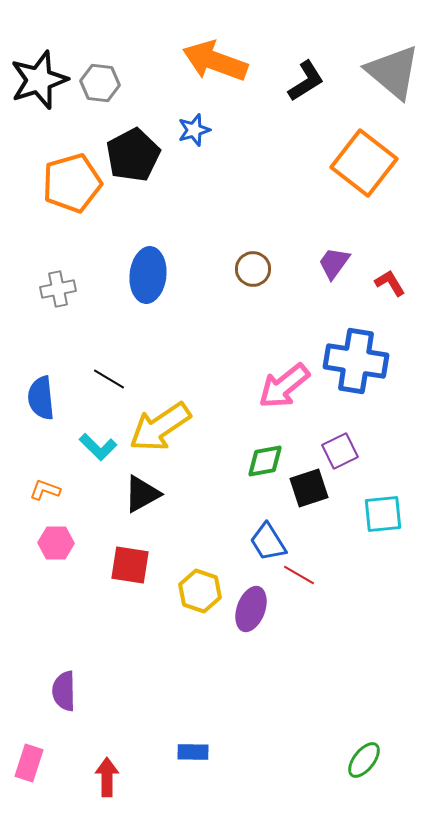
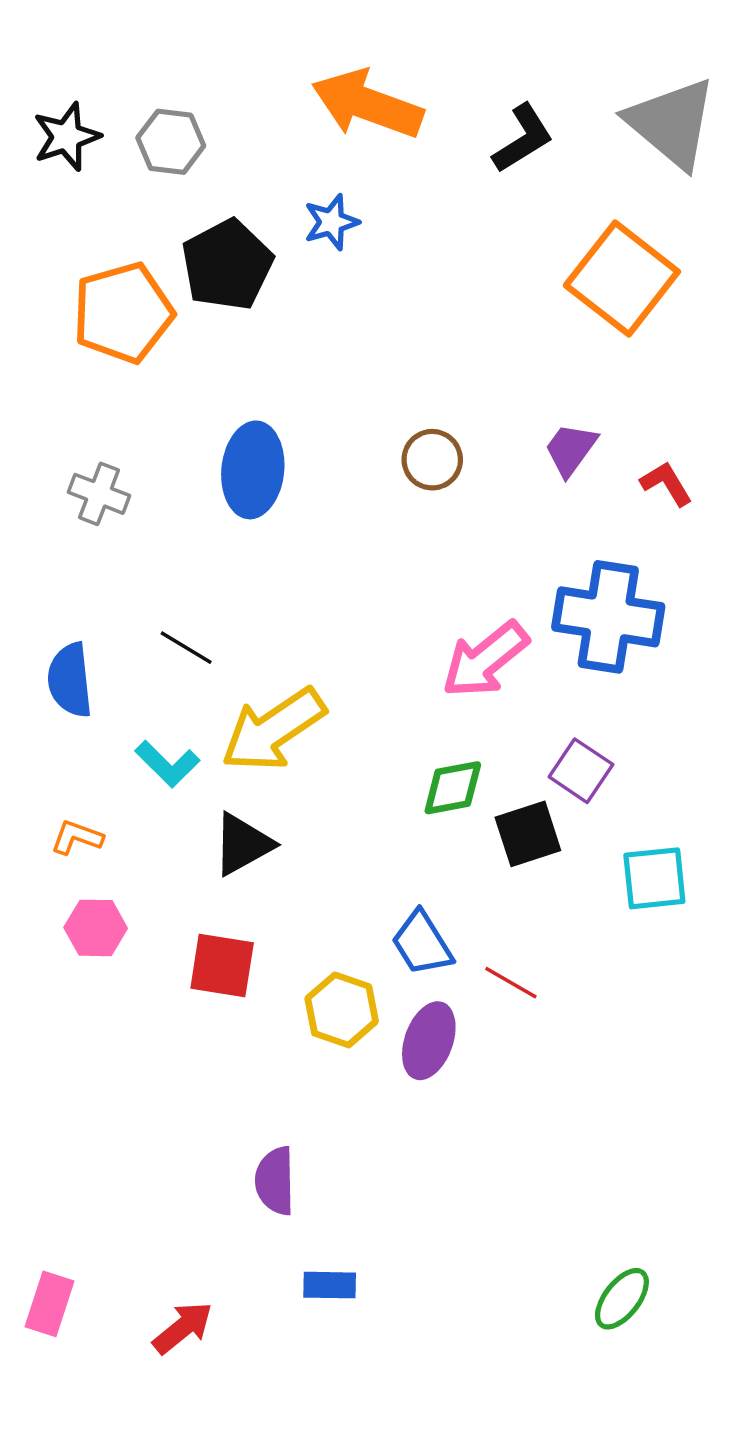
black star: (39, 80) -> (67, 137), size x0.7
gray cross: (58, 289) -> (99, 494), turned 32
purple square: (340, 451) -> (581, 771), turned -30
blue trapezoid: (268, 542) -> (422, 943), moved
purple semicircle: (64, 691) -> (275, 1181), moved
red arrow: (107, 777) -> (183, 1328), turned 51

